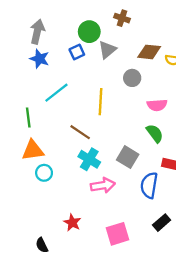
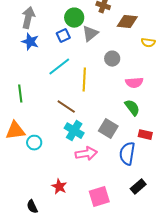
brown diamond: (149, 52) -> (127, 22), moved
cyan line: (56, 93) -> (59, 67), moved
orange triangle: (33, 150) -> (15, 131), moved

